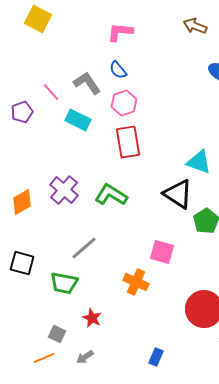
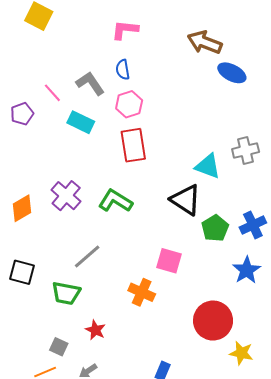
brown arrow: (195, 26) -> (205, 42), moved, size x1.4
blue semicircle: (118, 70) -> (123, 70), turned 30

